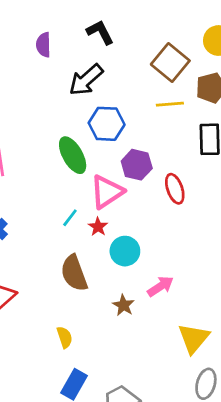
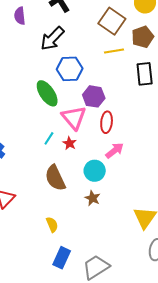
red ellipse: (175, 189) -> (107, 122), moved, turned 30
pink triangle: (107, 192) -> (74, 118), turned -32
cyan circle: (125, 251) -> (95, 171), moved
pink arrow: (160, 286) -> (115, 151), moved

